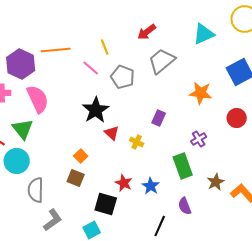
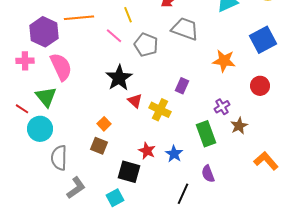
gray trapezoid: (162, 61) -> (185, 29), turned 60
yellow cross: (137, 142) -> (160, 110), size x1.5
brown star: (216, 182) -> (239, 126), moved

